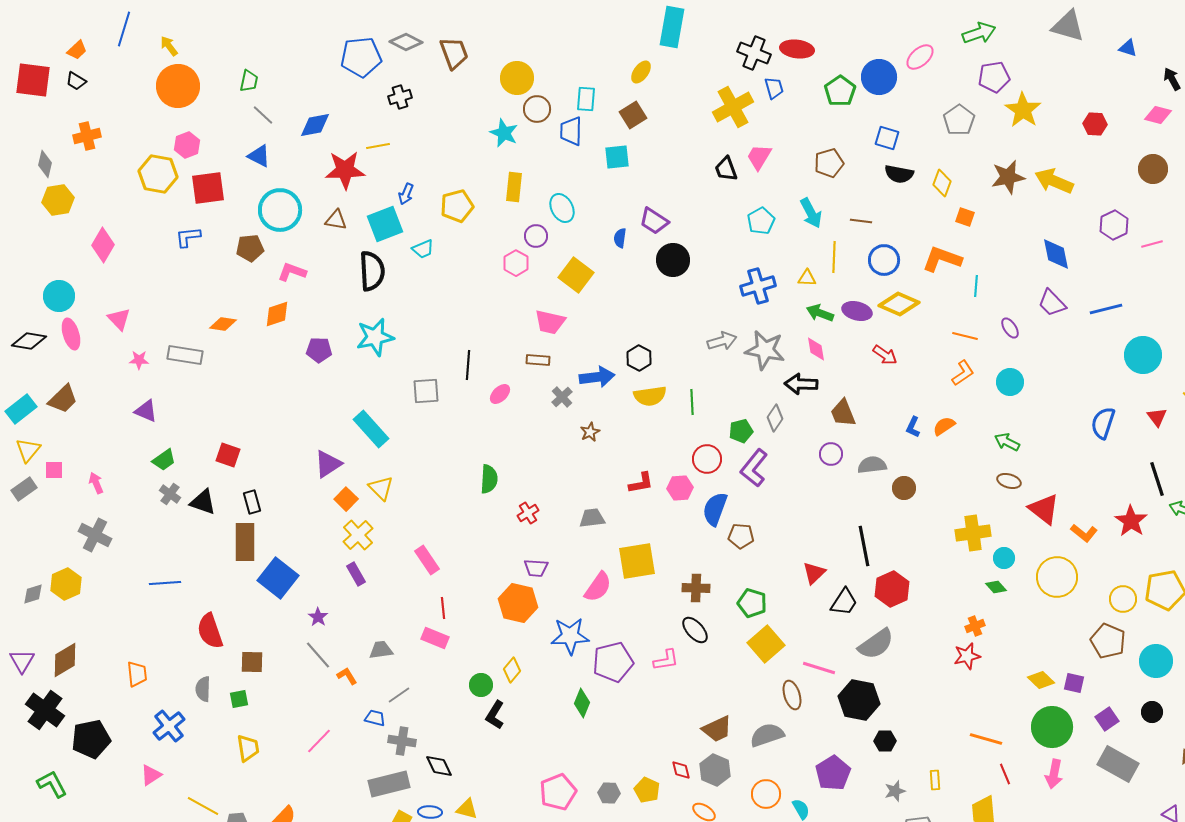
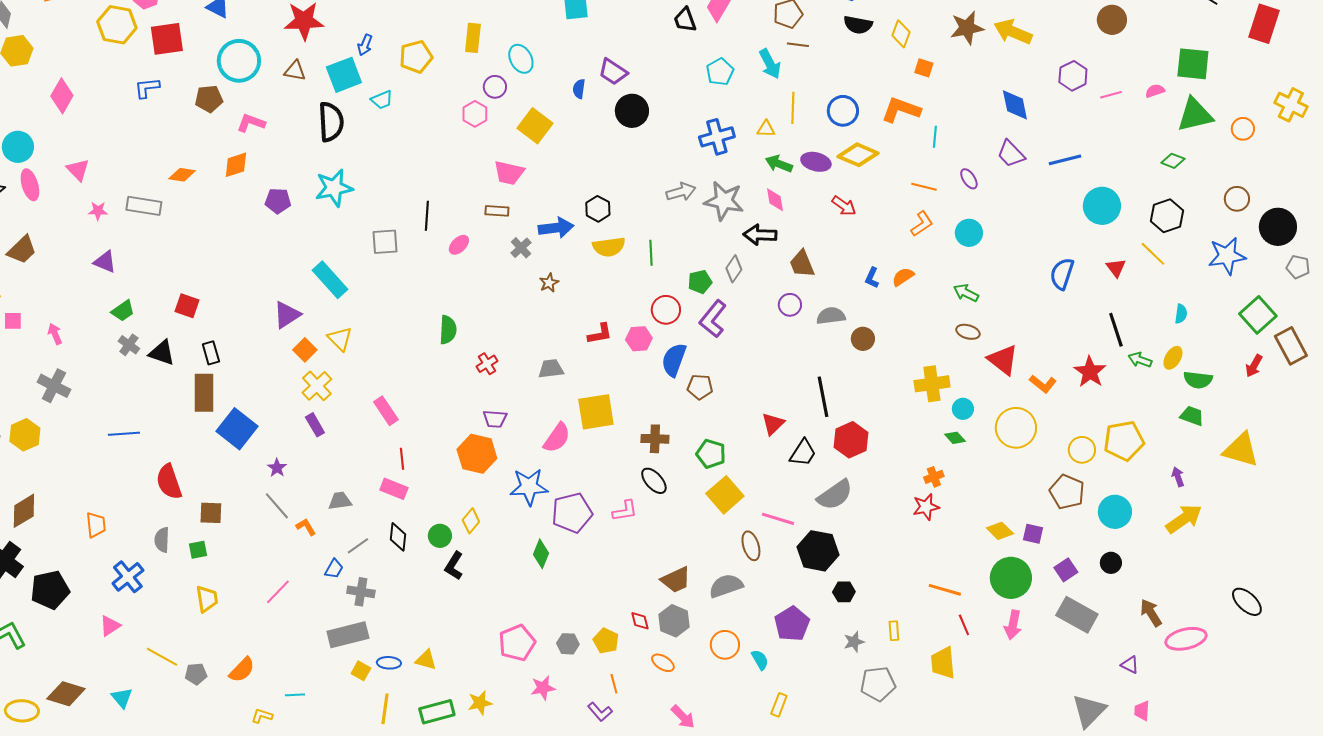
brown line: (861, 221) -> (798, 45), moved
blue trapezoid: (375, 718) -> (334, 569), turned 105
black diamond: (439, 766) -> (398, 537), moved, turned 32

